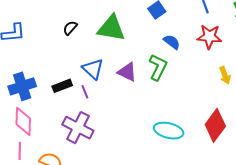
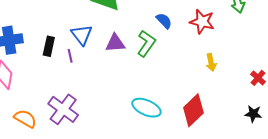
purple triangle: (127, 72) -> (115, 43), turned -40
black rectangle: (62, 86) -> (49, 46), turned -66
purple cross: (78, 128) -> (63, 109), moved

